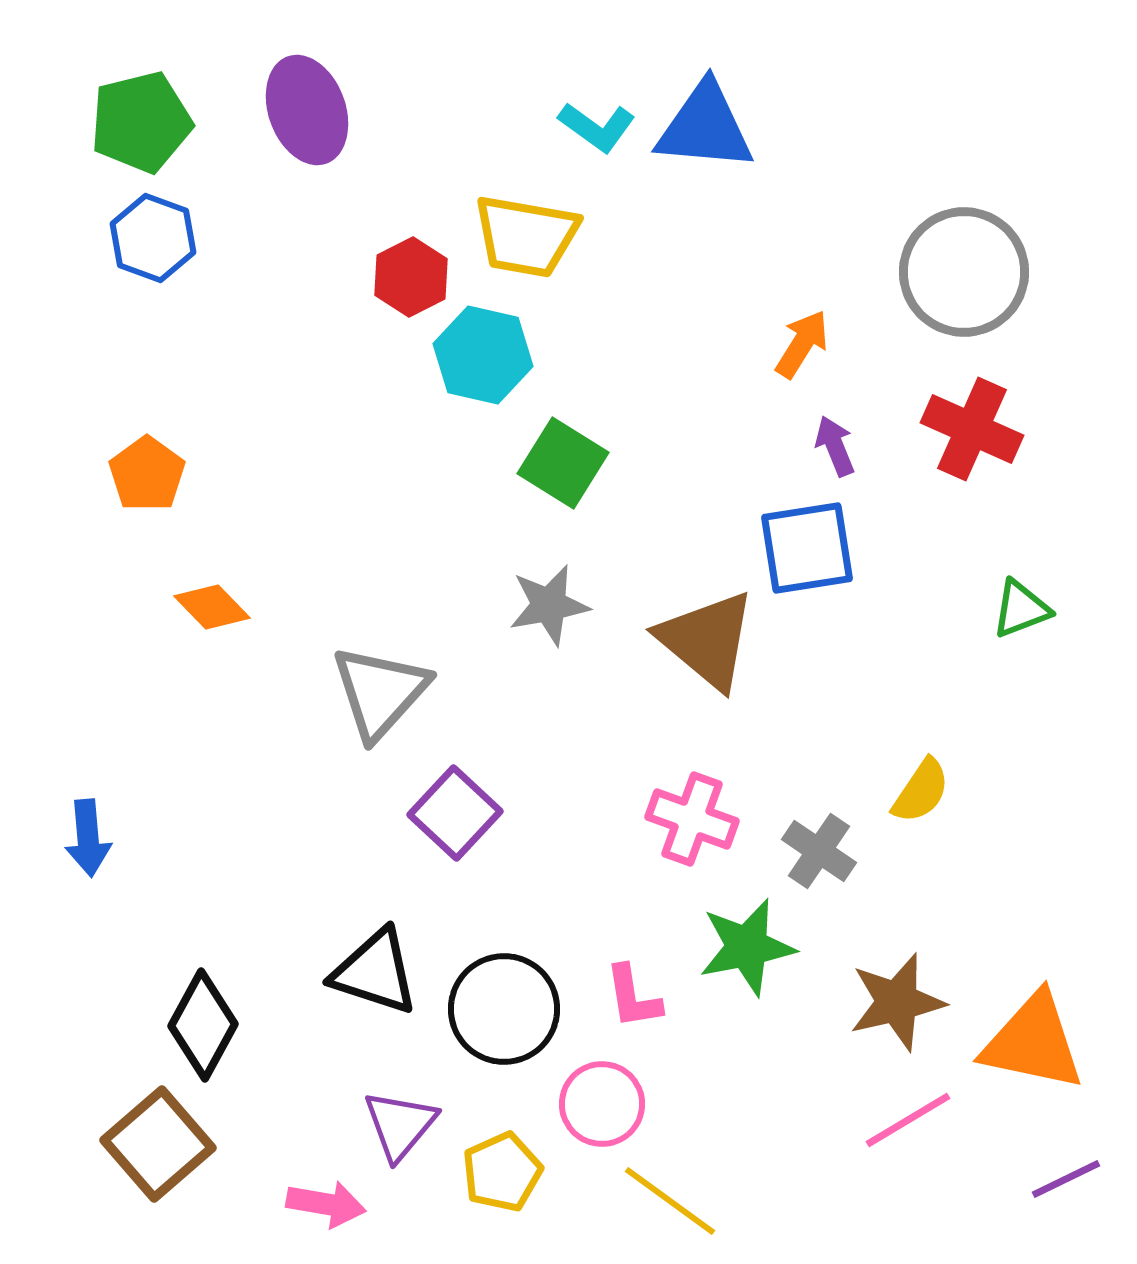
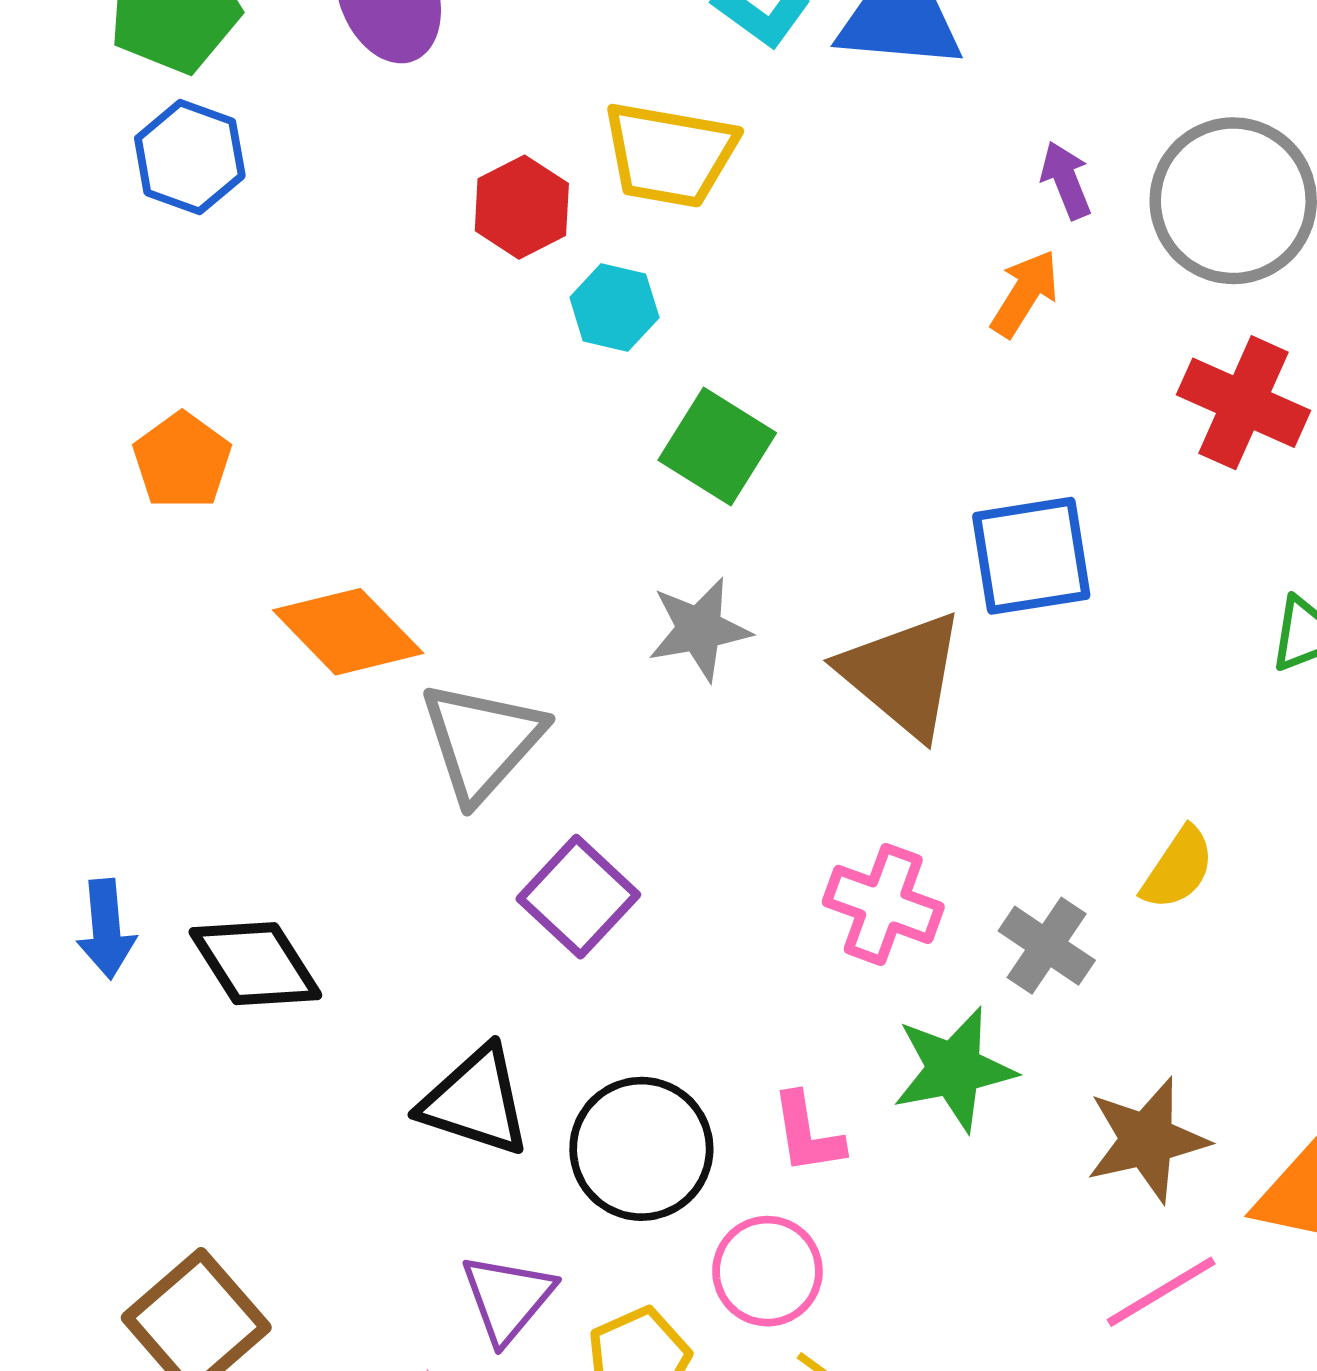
cyan hexagon: (483, 355) -> (614, 308), size x0.7
purple arrow: (835, 446) -> (1066, 180), moved
orange diamond: (212, 607) -> (348, 632), moved, size x1.5
black diamond: (203, 1025) -> (255, 964), moved, turned -61

